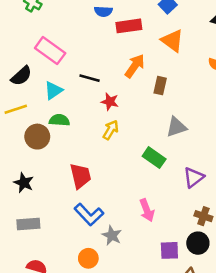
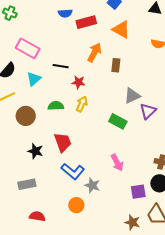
green semicircle: (59, 120) -> (56, 106), moved
purple triangle: (194, 177) -> (148, 111), moved
black star: (24, 183) -> (35, 151), moved

